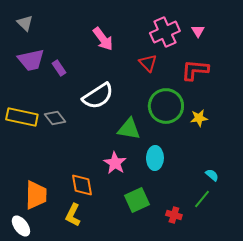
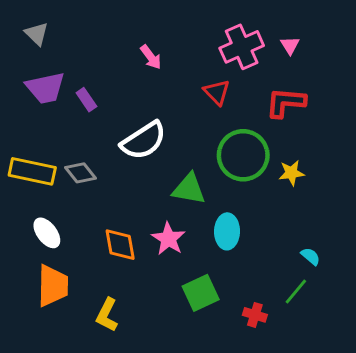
pink arrow: (103, 39) -> (151, 57), size x0.7
orange diamond: (82, 185) -> (120, 245), moved
white ellipse: (21, 226) -> (47, 233), moved

